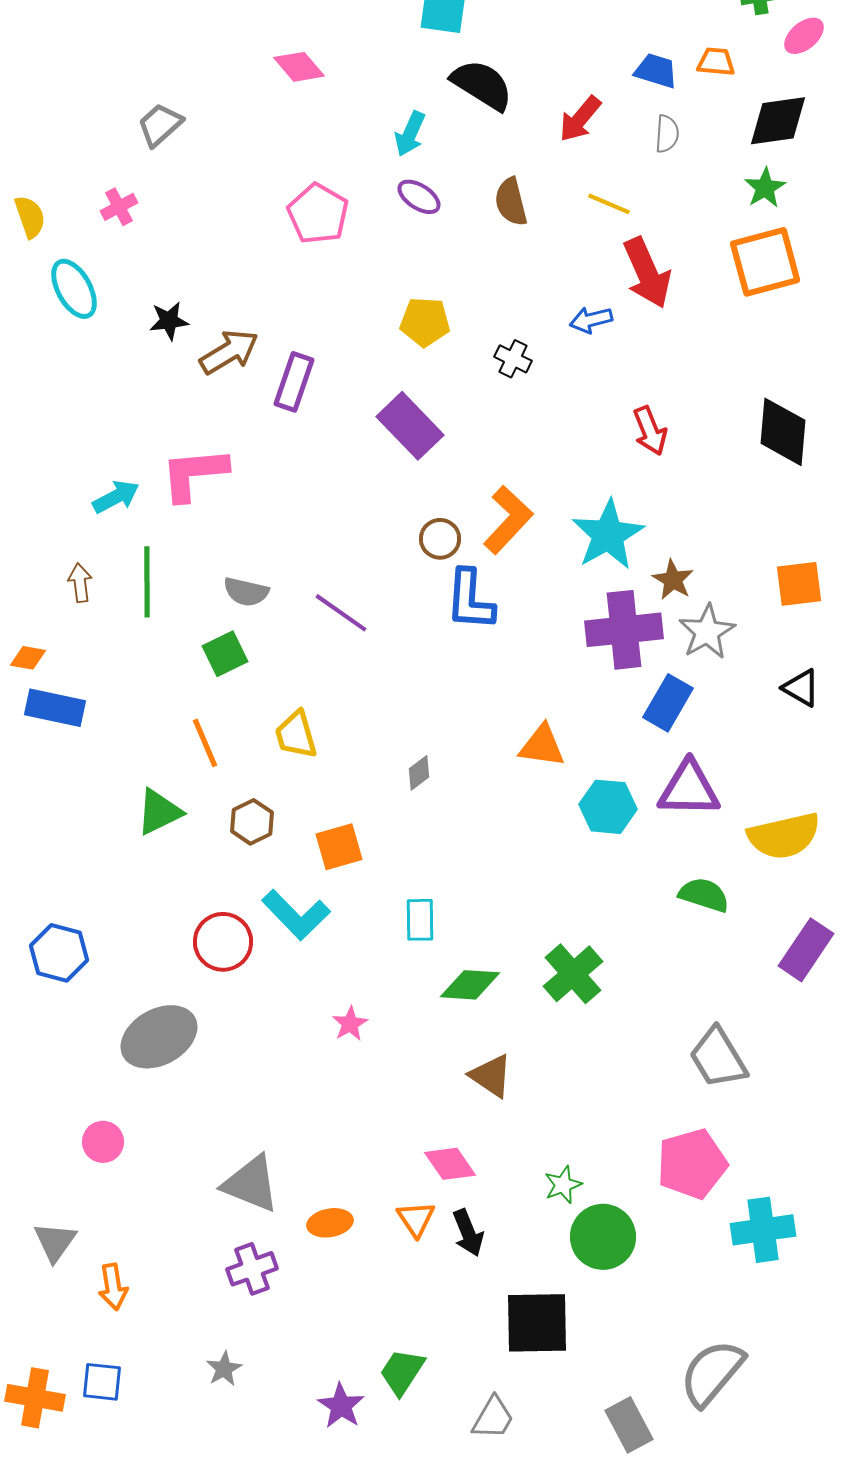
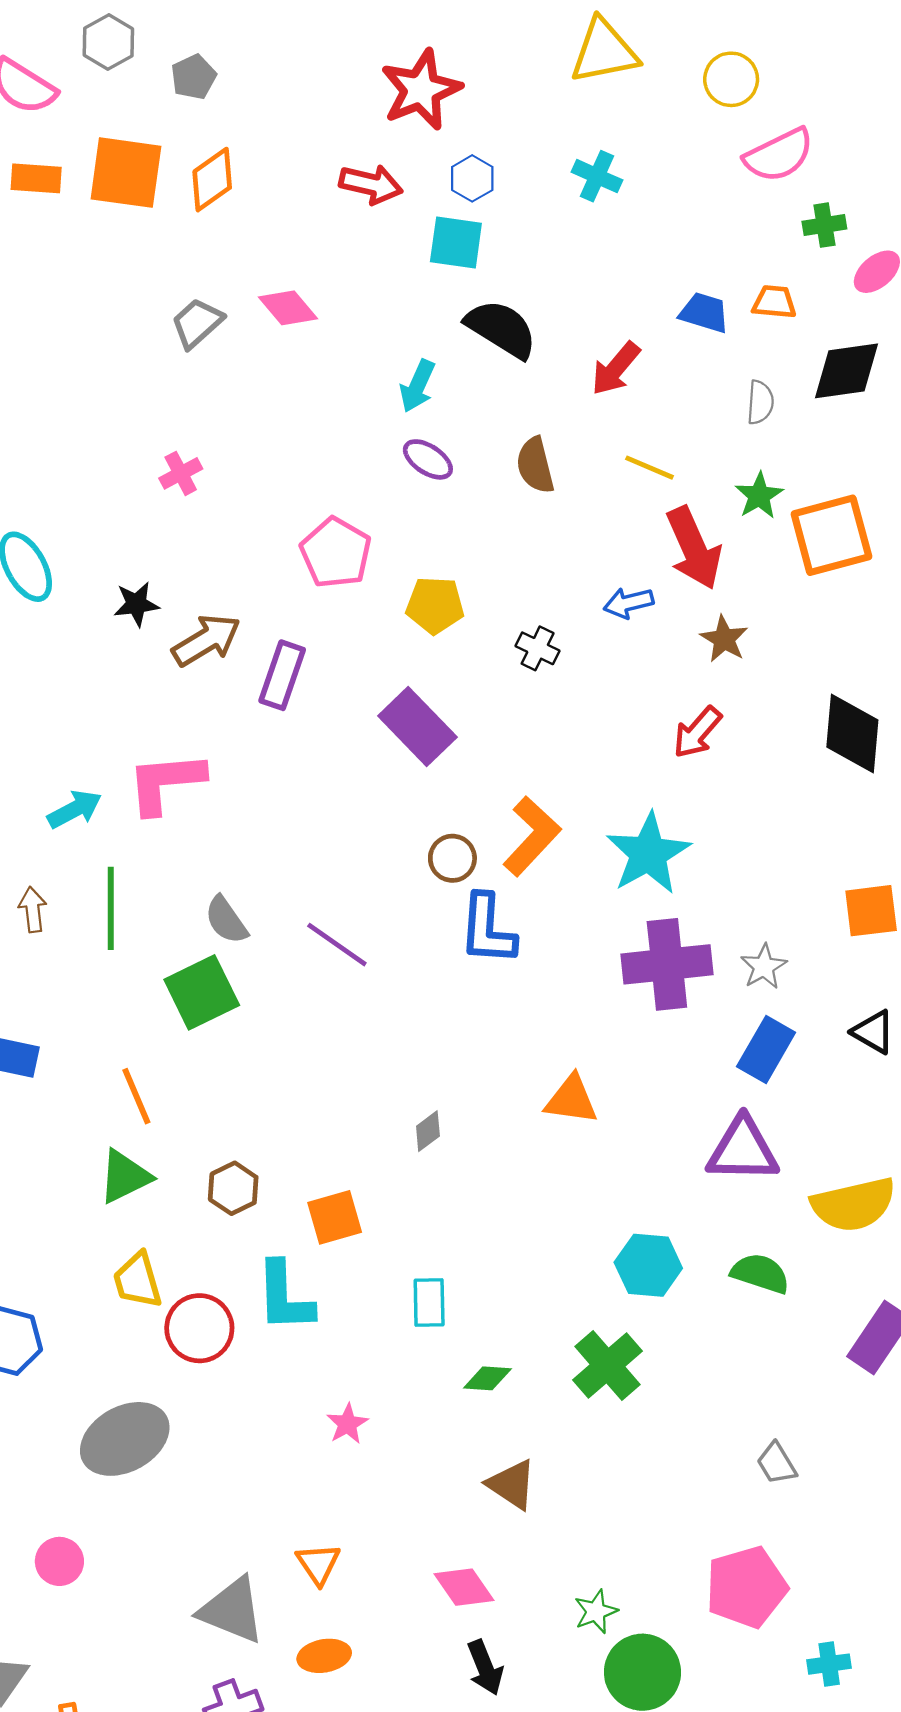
gray trapezoid: (160, 125) -> (197, 323), moved
gray semicircle: (667, 134) -> (760, 402), moved
green star: (765, 188) -> (759, 496), moved
pink cross: (119, 207) -> (181, 473), moved
pink pentagon: (318, 214) -> (336, 553), moved
red arrow: (650, 431) -> (697, 732), turned 63
brown star: (673, 580) -> (724, 639), moved
gray semicircle: (246, 592) -> (226, 920), turned 42
gray star: (707, 632) -> (764, 967), size x0.7
green square: (225, 654) -> (202, 992), size x1.4
blue rectangle: (668, 703) -> (766, 1049), moved
yellow trapezoid: (296, 735) -> (138, 1280), moved
orange line: (205, 743) -> (136, 1096), moved
cyan hexagon: (608, 807) -> (648, 1265), moved
cyan L-shape: (296, 915) -> (284, 1297), turned 42
green diamond: (470, 985) -> (487, 1378), size x0.7
gray trapezoid: (718, 1058) -> (777, 1463), size x0.6
orange triangle: (416, 1219) -> (318, 1564), moved
cyan cross: (763, 1230) -> (829, 1664), size x0.6

